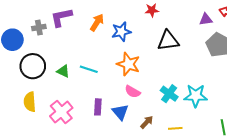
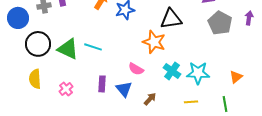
orange star: (128, 64) -> (154, 42), moved
green triangle: (63, 71) -> (68, 49), size x1.6
pink cross: (61, 112) -> (66, 89), size x0.6
yellow line: (175, 128) -> (191, 102), moved

